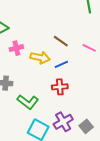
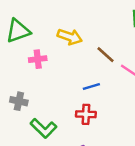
brown line: (61, 41) -> (106, 55), moved
yellow arrow: (40, 58) -> (70, 37), moved

